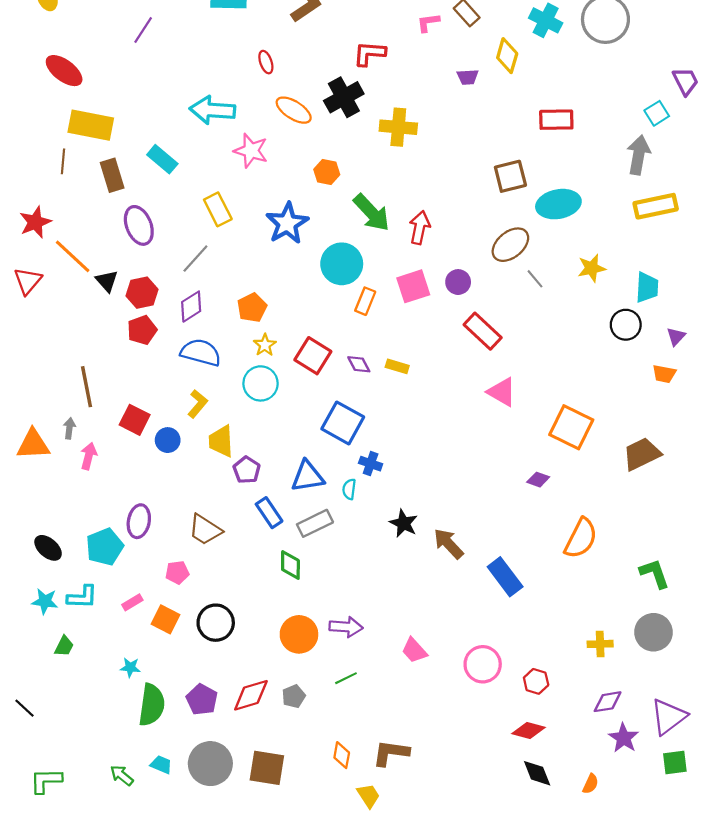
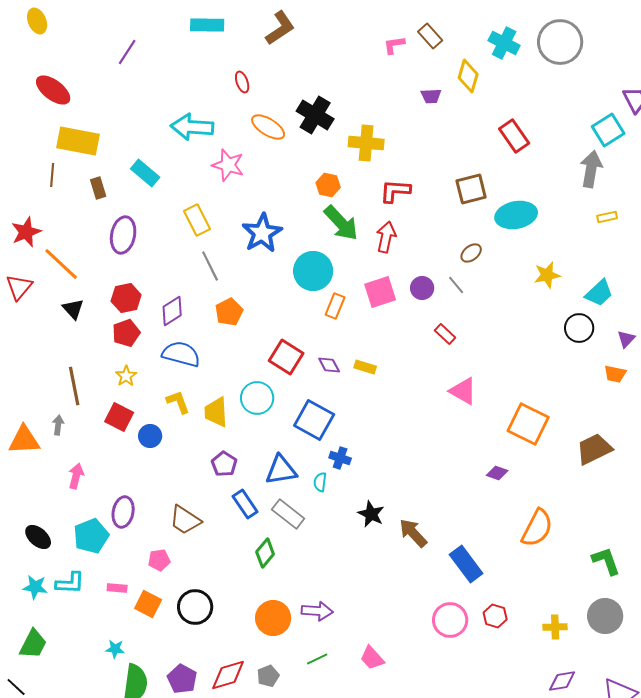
red L-shape: (369, 54) -> (395, 191), moved
black cross: (344, 97) -> (315, 115), turned -30
cyan square: (657, 113) -> (608, 130), size x1.4
red rectangle: (556, 120) -> (514, 136), turned 56
orange hexagon: (327, 172) -> (328, 185), moved
brown rectangle: (112, 175) -> (98, 188), size x0.7
yellow rectangle: (656, 206) -> (607, 217), size x0.5
purple ellipse: (139, 225) -> (123, 235), turned 33
brown ellipse: (510, 245) -> (471, 253), size x0.6
gray line: (195, 259) -> (210, 266), moved, turned -68
gray line: (535, 279) -> (456, 285), moved
black triangle: (107, 281) -> (73, 309), moved
cyan trapezoid: (647, 287) -> (599, 293), turned 44
red rectangle: (483, 331) -> (445, 334), size x0.6
yellow star: (265, 345) -> (126, 376), moved
cyan circle: (261, 383) -> (257, 398), moved
yellow L-shape: (198, 404) -> (178, 402), turned -60
yellow trapezoid: (221, 441) -> (216, 412), moved
pink arrow: (89, 456) -> (76, 476), moved
gray rectangle: (315, 523) -> (288, 514), turned 64
green diamond: (290, 565) -> (265, 553), turned 40
pink rectangle: (132, 602) -> (117, 588), turned 36
green trapezoid: (64, 646) -> (33, 644), moved, size x1.5
pink trapezoid: (414, 650) -> (372, 658), moved
pink circle: (483, 664) -> (450, 620), moved
red hexagon: (536, 681) -> (495, 616), moved

